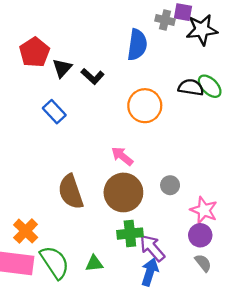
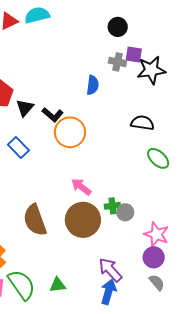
blue semicircle: (137, 45) -> (93, 85), size x0.7
green ellipse: (210, 86) -> (158, 158), moved
orange circle: (145, 106) -> (70, 132), moved
green cross: (130, 234) -> (112, 206), moved, size x0.7

